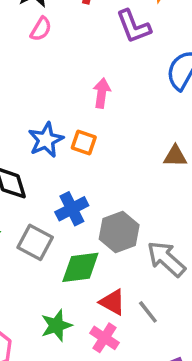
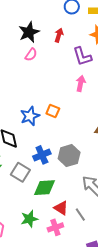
pink arrow: (102, 93) -> (81, 83), moved
orange square: (84, 143) -> (53, 111), moved
gray hexagon: (119, 232) -> (69, 156), moved
pink cross: (104, 338) -> (55, 227), turned 35

